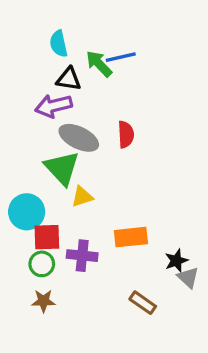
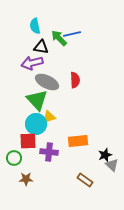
cyan circle: (27, 212) -> (36, 124), moved
green circle: (42, 264) -> (14, 158), moved

